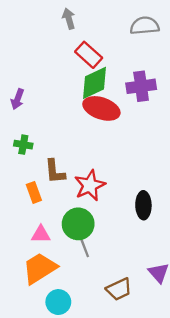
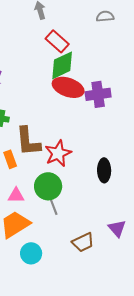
gray semicircle: (145, 26) -> (105, 16), size x0.7
purple cross: (141, 86) -> (98, 94), moved
brown L-shape: (55, 171) -> (28, 141), size x1.4

